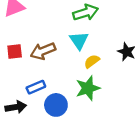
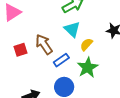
brown arrow: (43, 51) -> (44, 44), turned 90
blue rectangle: (36, 87) -> (61, 60), moved

